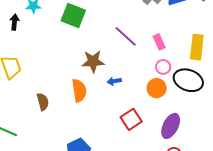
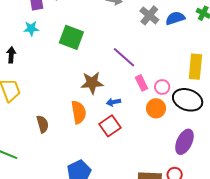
black arrow: (14, 22) -> (11, 55), moved
pink rectangle: (159, 42) -> (142, 83), moved
red square: (131, 119) -> (110, 126), moved
purple ellipse: (171, 126) -> (184, 142), moved

